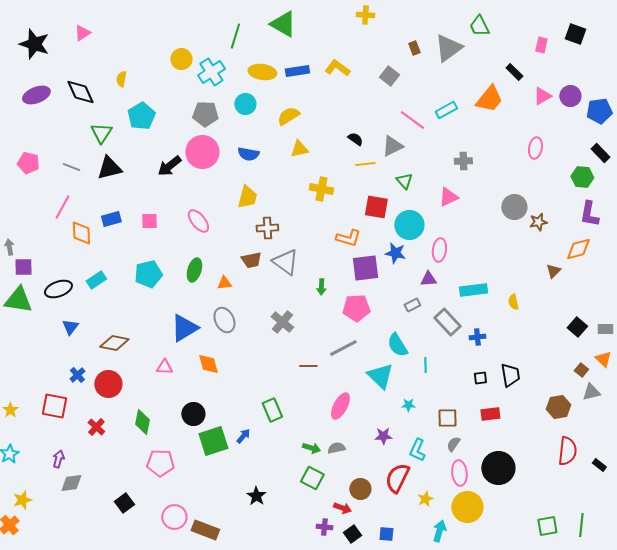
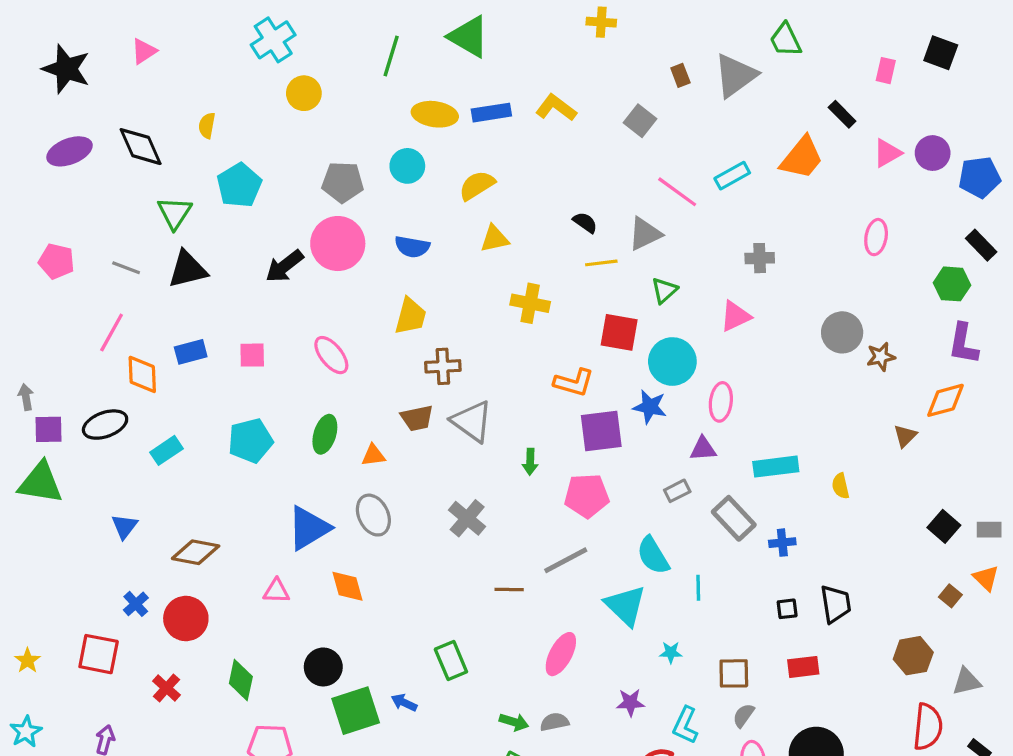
cyan cross: (211, 72) -> (273, 40), moved
green triangle: (404, 181) -> (664, 290), turned 30
black ellipse: (58, 289) -> (105, 425), moved
gray triangle: (591, 392) -> (967, 682), moved
blue arrow: (243, 436) -> (404, 703), turned -105

